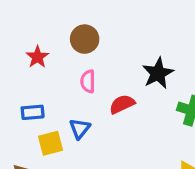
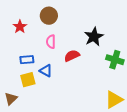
blue rectangle: (33, 112) -> (27, 60), moved
blue triangle: (80, 129) -> (46, 71), turned -40

